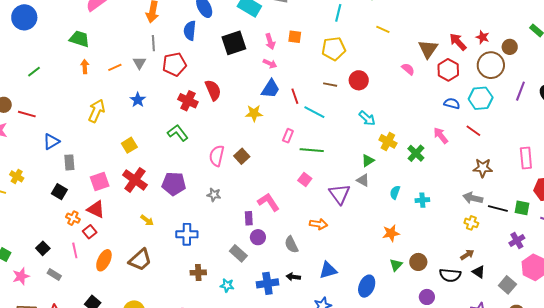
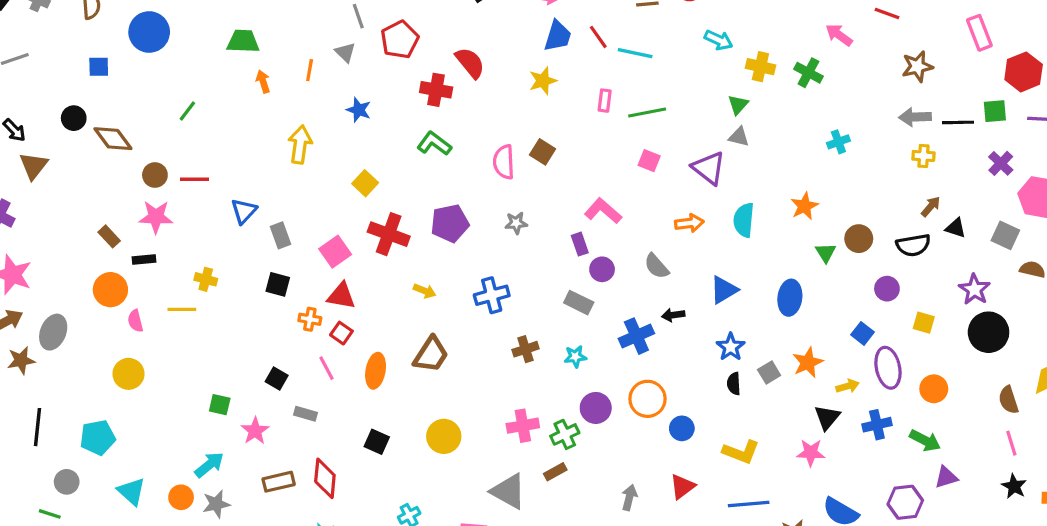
orange line: (115, 67) -> (310, 70), turned -40
cyan semicircle: (395, 192) -> (744, 220), moved, size x1.5

